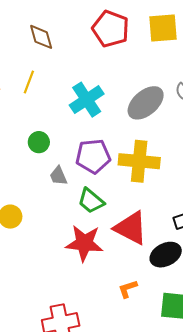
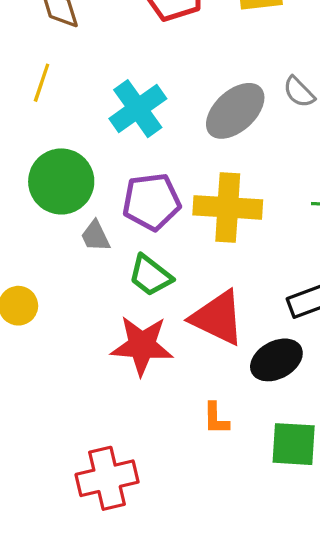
green circle: (39, 142) -> (61, 181), size x1.8
orange L-shape: (128, 289) -> (216, 418), turned -70

